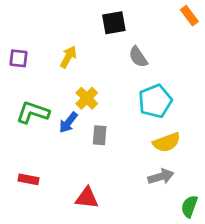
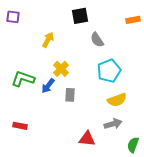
orange rectangle: (189, 16) -> (133, 20), moved, turned -64
purple square: (19, 58) -> (13, 17), moved
red triangle: (87, 198) -> (87, 139), moved

